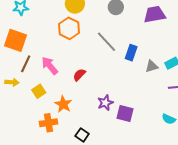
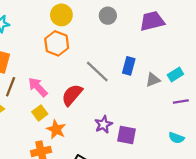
gray line: (107, 42) -> (97, 71), moved
red semicircle: (79, 75) -> (72, 95), size x1.5
yellow square: (39, 91) -> (40, 113), moved

